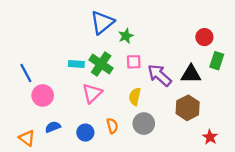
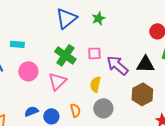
green star: (126, 36) -> (98, 18), moved
cyan rectangle: (76, 64) -> (17, 44), moved
pink circle: (43, 95) -> (28, 71), moved
blue semicircle: (53, 127) -> (31, 111), moved

